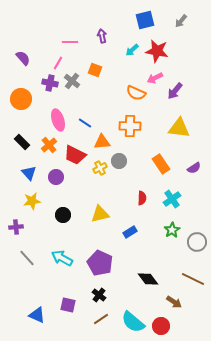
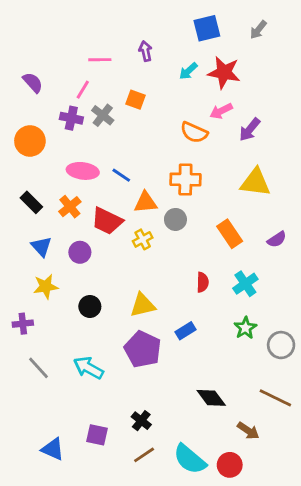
pink ellipse: (58, 120) -> (83, 171), turned -65
gray circle: (119, 161) -> (175, 219), moved
purple pentagon: (100, 263) -> (143, 349), moved

